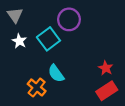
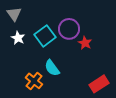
purple circle: (69, 19) -> (69, 29), moved
red star: (106, 68) -> (85, 43), moved

